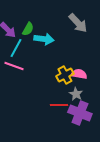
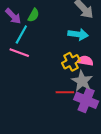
cyan arrow: (44, 39) -> (78, 34), moved
gray star: (76, 94) -> (82, 81), size x1.5

